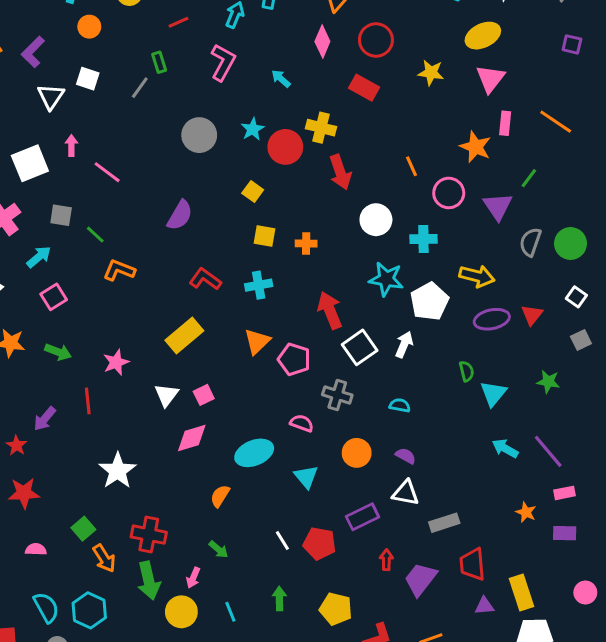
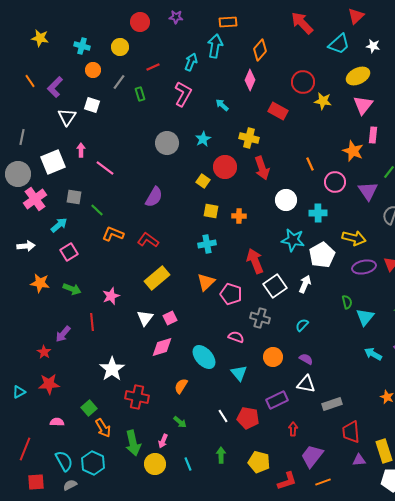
red circle: (376, 40) -> (303, 82), moved
gray line: (140, 88) -> (119, 82), moved
red circle: (285, 147) -> (225, 167), moved
red L-shape: (205, 279) -> (148, 240), moved
cyan semicircle: (400, 405) -> (302, 325), turned -56
cyan ellipse: (254, 453) -> (204, 357), turned 70
red cross: (149, 535) -> (137, 397), moved
purple trapezoid: (420, 579) -> (312, 456), moved

